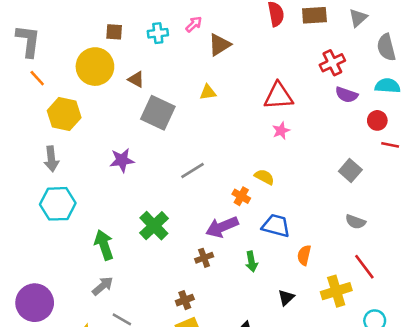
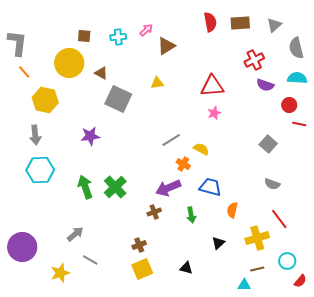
gray line: (192, 170) -> (171, 140), moved
green arrow: (104, 245) -> (85, 187), moved

